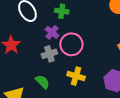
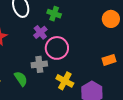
gray cross: (49, 54) -> (39, 64), moved
yellow cross: (76, 76) -> (65, 81), moved

